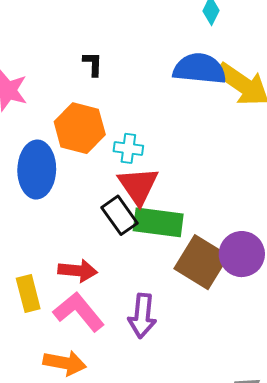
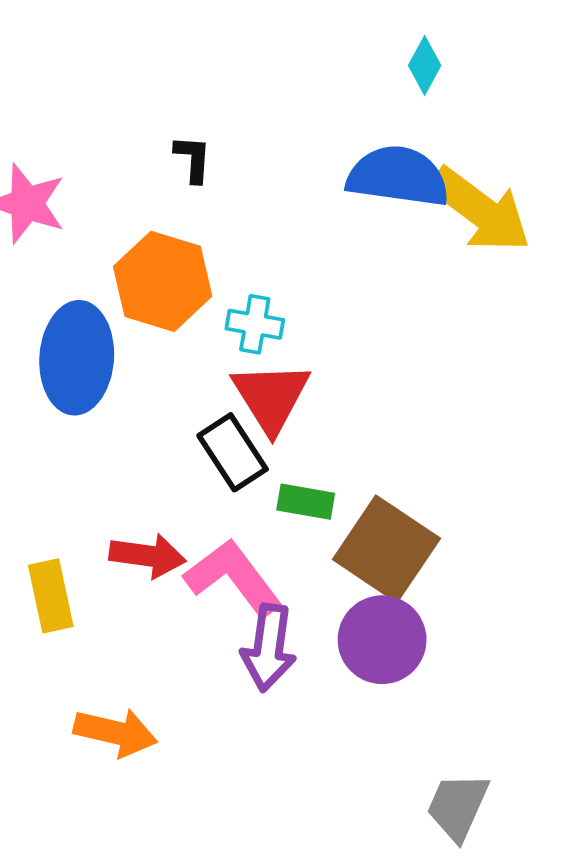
green rectangle: (158, 222) -> (306, 502), moved, size x0.6
purple circle: (242, 254) -> (382, 640), moved
pink L-shape: (79, 312) -> (233, 578), moved

